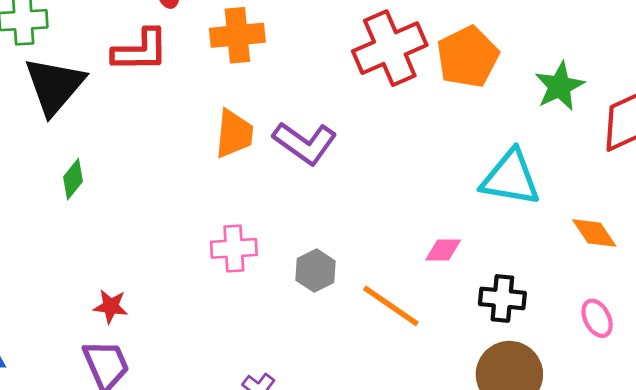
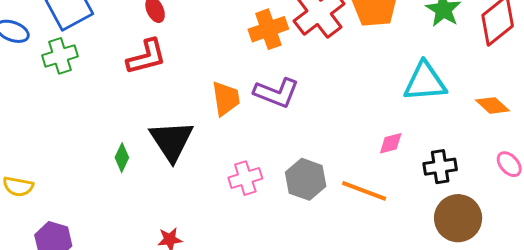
orange cross: (237, 35) -> (268, 29), moved
black triangle: (54, 86) -> (171, 141), moved
gray hexagon: (315, 271) -> (306, 179), size x1.4

